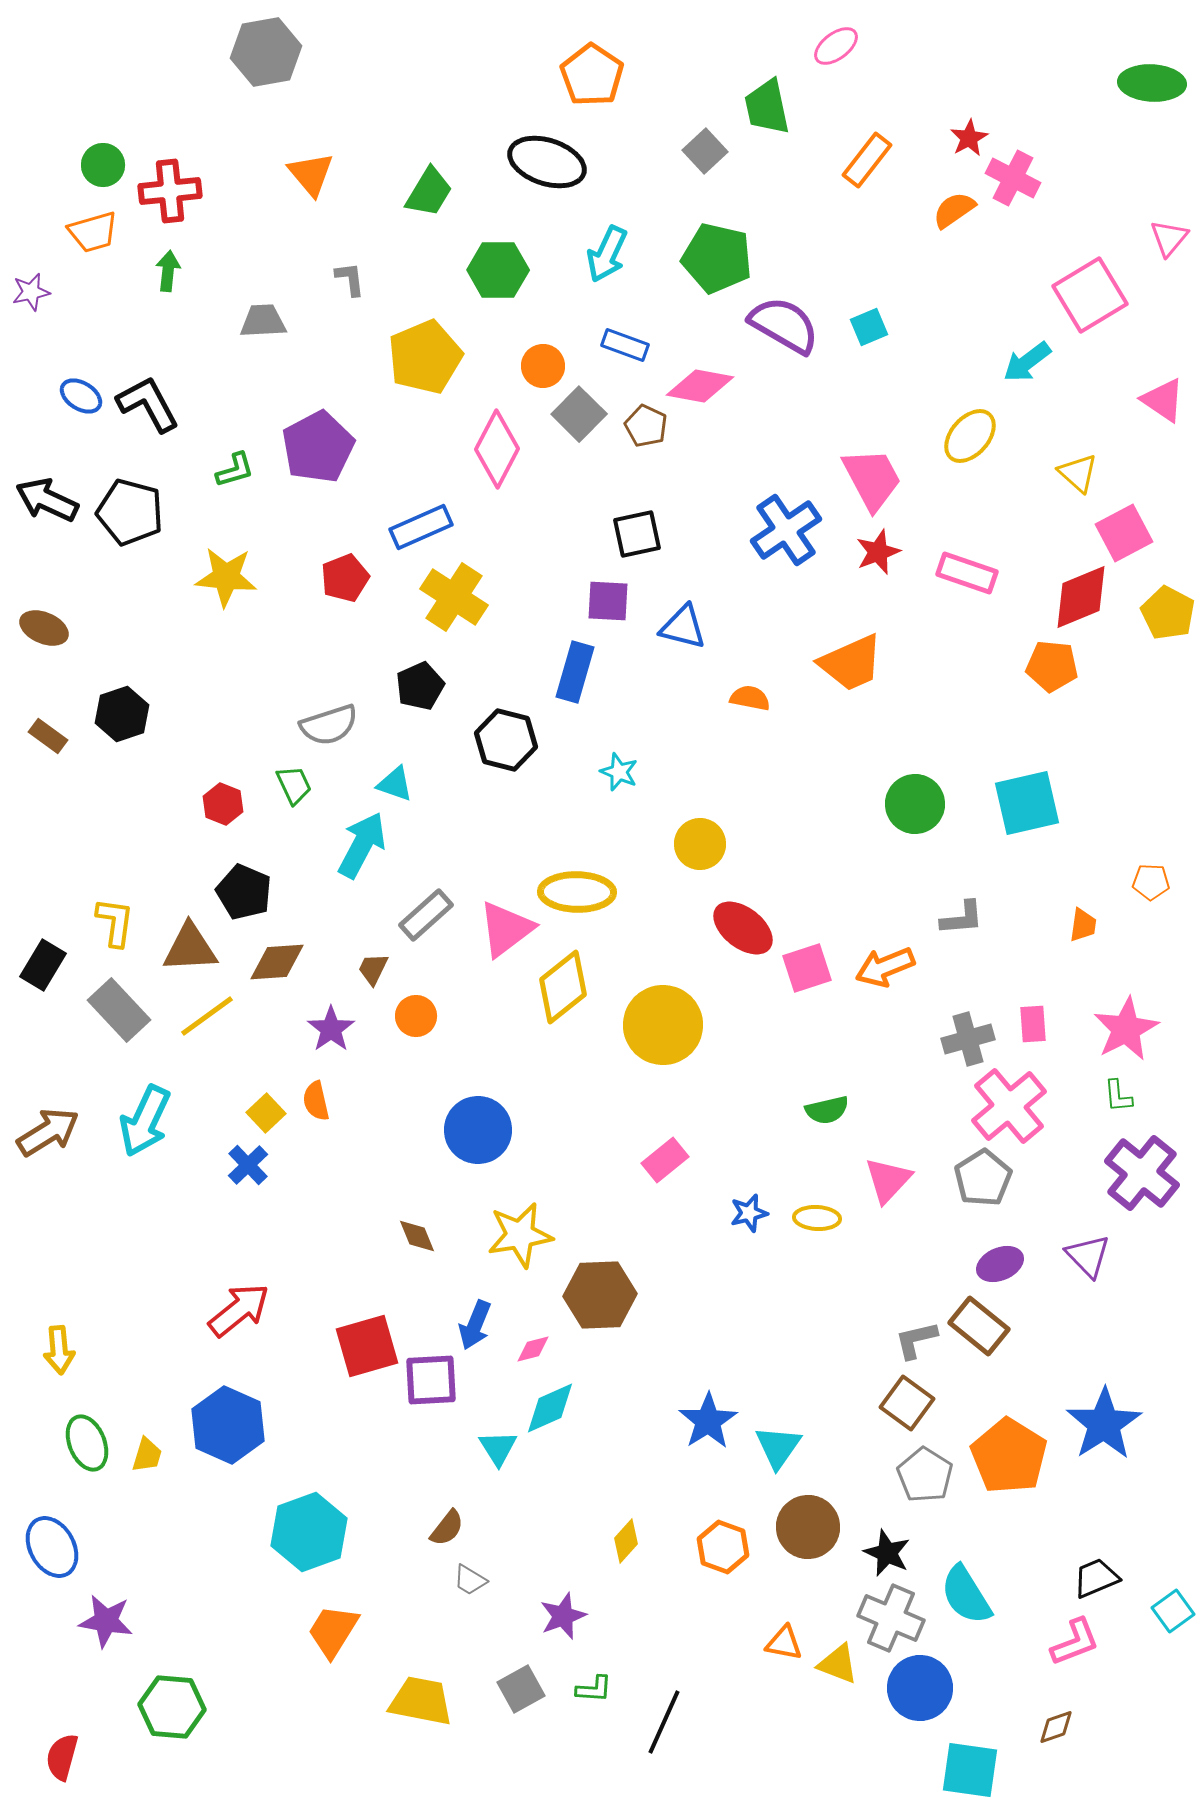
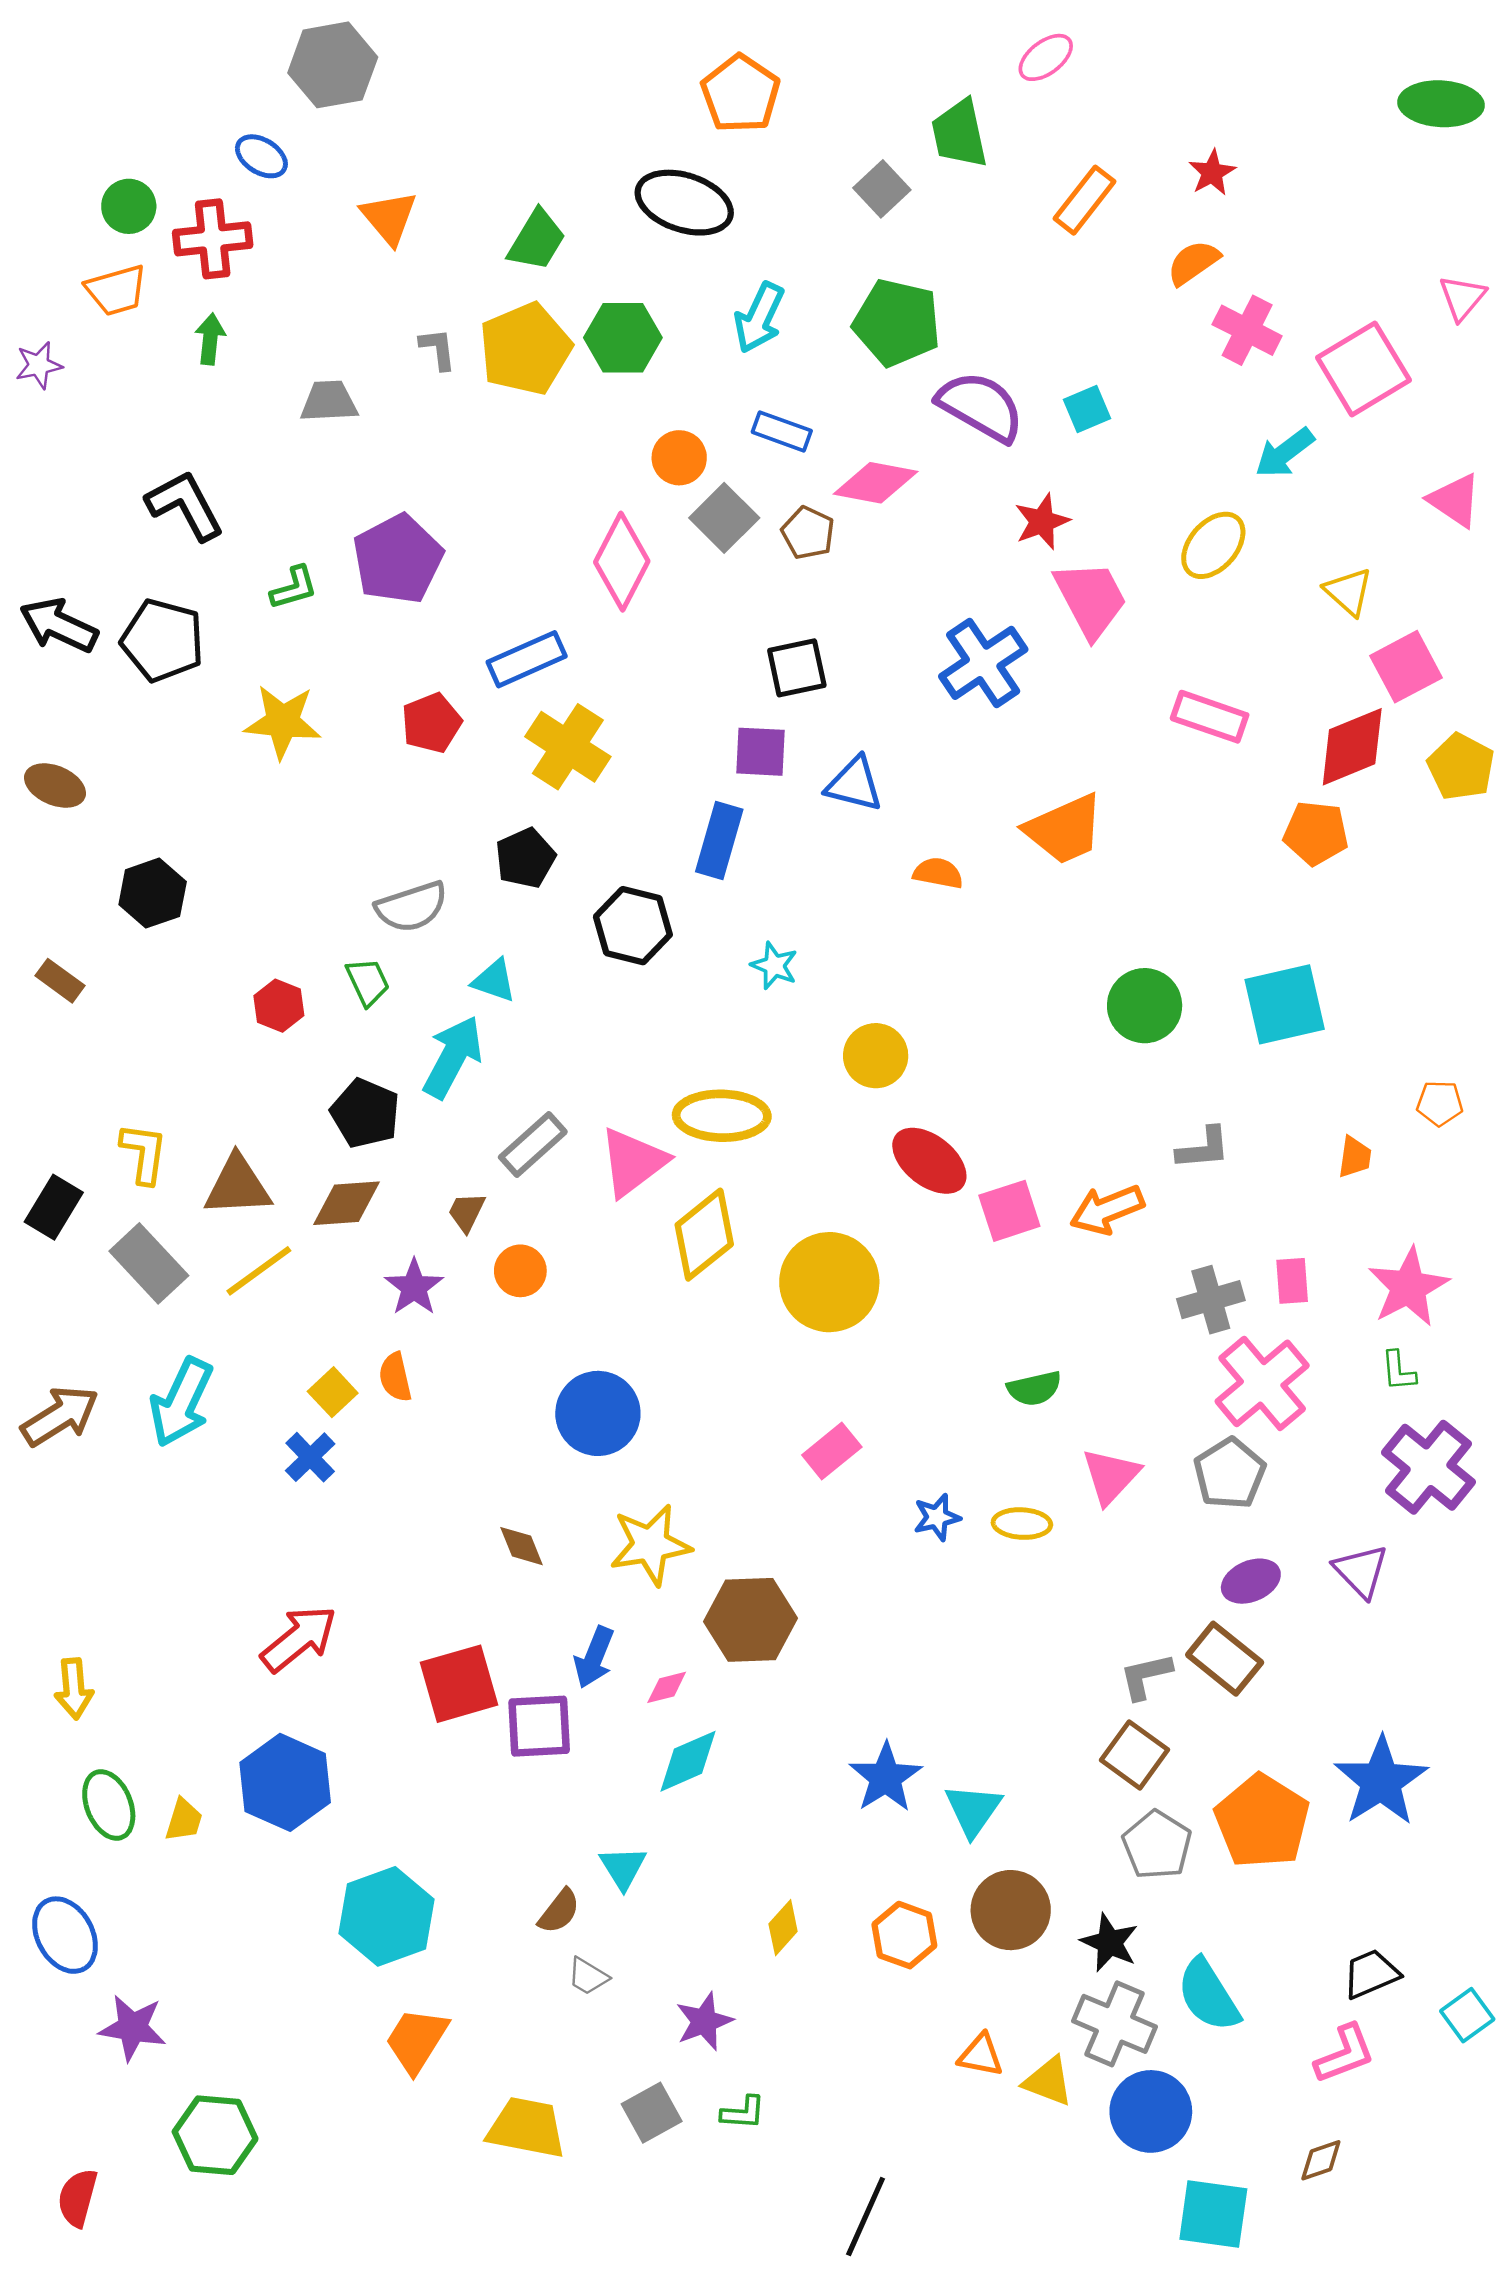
pink cross: (1013, 178) -> (1247, 330), moved
yellow pentagon: (425, 357) -> (525, 349), moved
blue ellipse: (81, 396) -> (261, 156), moved
red star: (878, 552) -> (1042, 522), moved
brown rectangle: (48, 736) -> (60, 981), moved
black pentagon: (244, 892) -> (365, 1113), moved
cyan triangle: (498, 1448) -> (623, 1868), moved
black line: (664, 1722) -> (866, 2217), moved

